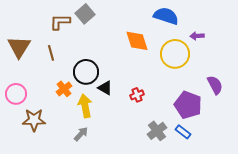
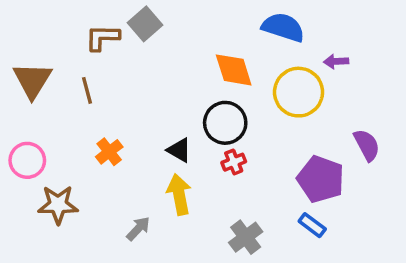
black circle: (86, 72) -> (225, 123), moved
yellow arrow: (85, 106) -> (179, 194), moved
gray cross: (157, 131) -> (246, 237), moved

